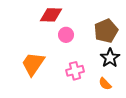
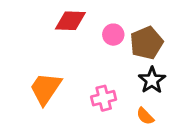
pink circle: (66, 35) -> (113, 35), moved

